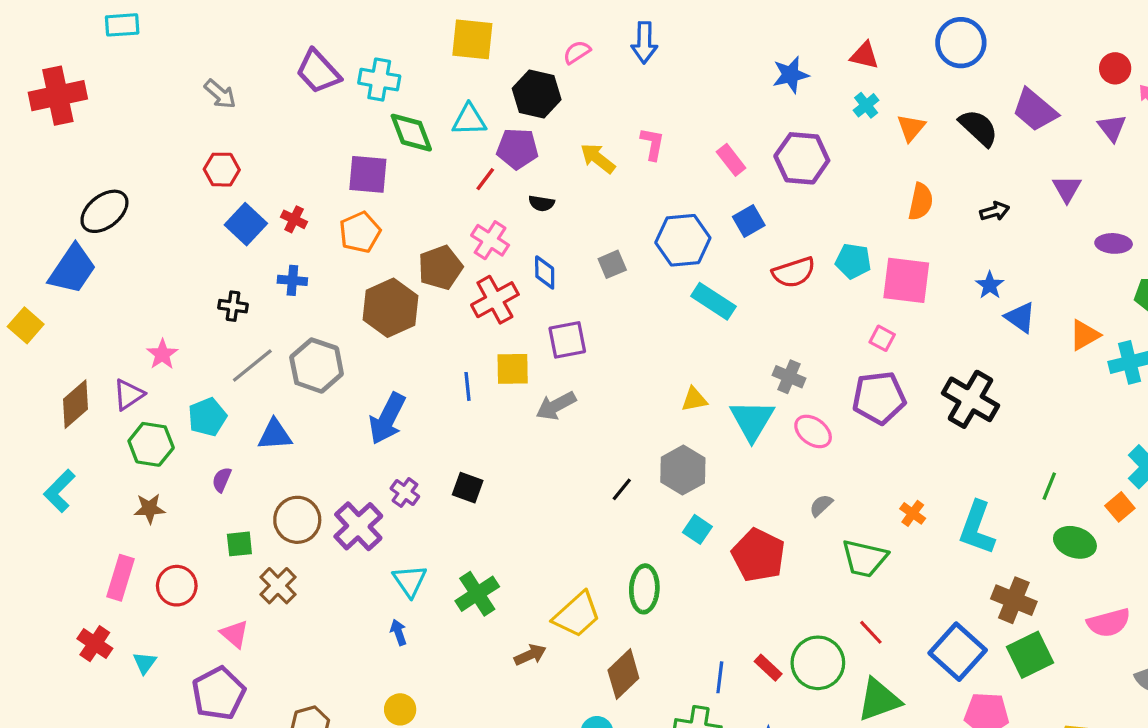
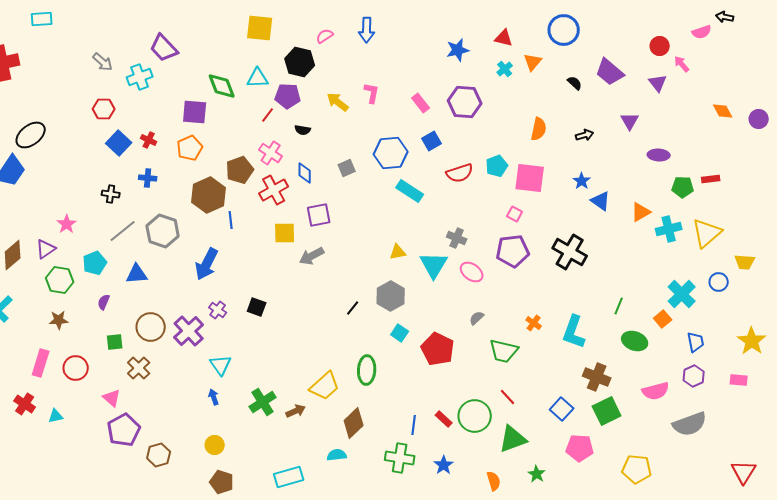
cyan cross: (379, 80) -> (140, 77), moved, turned -30
orange triangle: (911, 128) -> (533, 62), moved
black semicircle: (979, 128) -> (575, 83), size x0.6
cyan pentagon: (853, 261) -> (497, 166), turned -30
blue line: (468, 386) -> (231, 220), moved
green cross: (477, 594) -> (263, 402), moved
blue square: (958, 652) -> (562, 409), size x0.7
cyan triangle: (145, 663) -> (56, 416), turned 42
purple pentagon: (219, 693) -> (124, 430), moved

